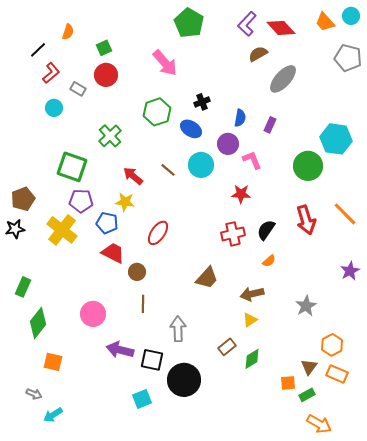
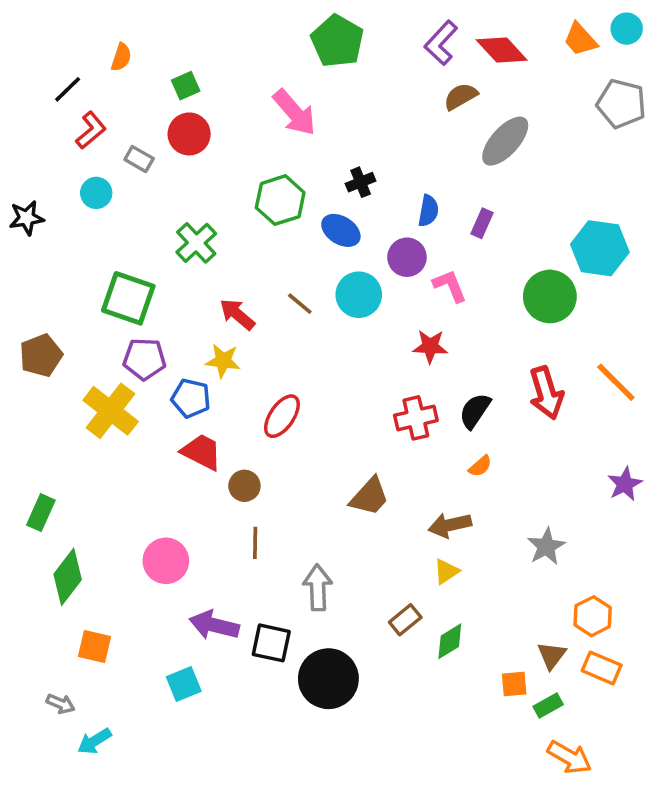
black star: (15, 229) -> (27, 218), moved
cyan square: (142, 399) -> (184, 684), moved

